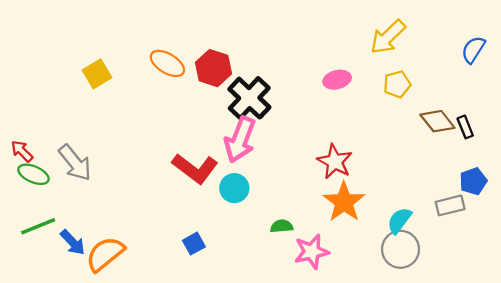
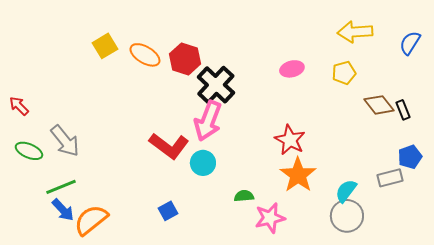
yellow arrow: (388, 37) -> (355, 32), moved, turned 40
yellow square: (97, 74) -> (105, 46), moved
red arrow: (22, 151) -> (19, 106), moved
green line: (38, 226) -> (61, 187), moved

